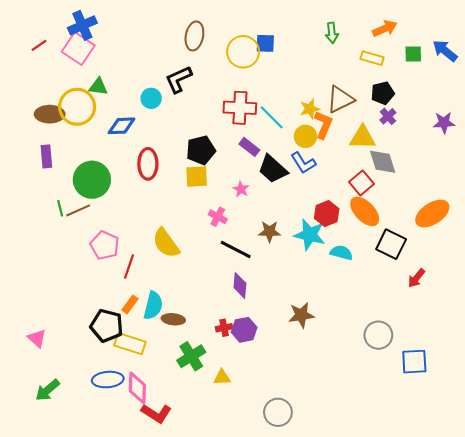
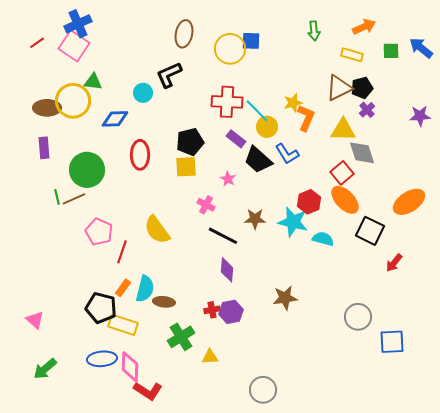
brown triangle: (340, 99) -> (339, 88), moved
yellow circle: (305, 136) -> (267, 127), moved

